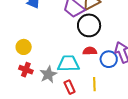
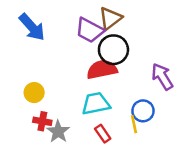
red semicircle: (90, 51) -> (102, 69), moved, size x1.6
blue circle: (109, 59) -> (143, 111), moved
gray star: (48, 74) -> (58, 132), moved

